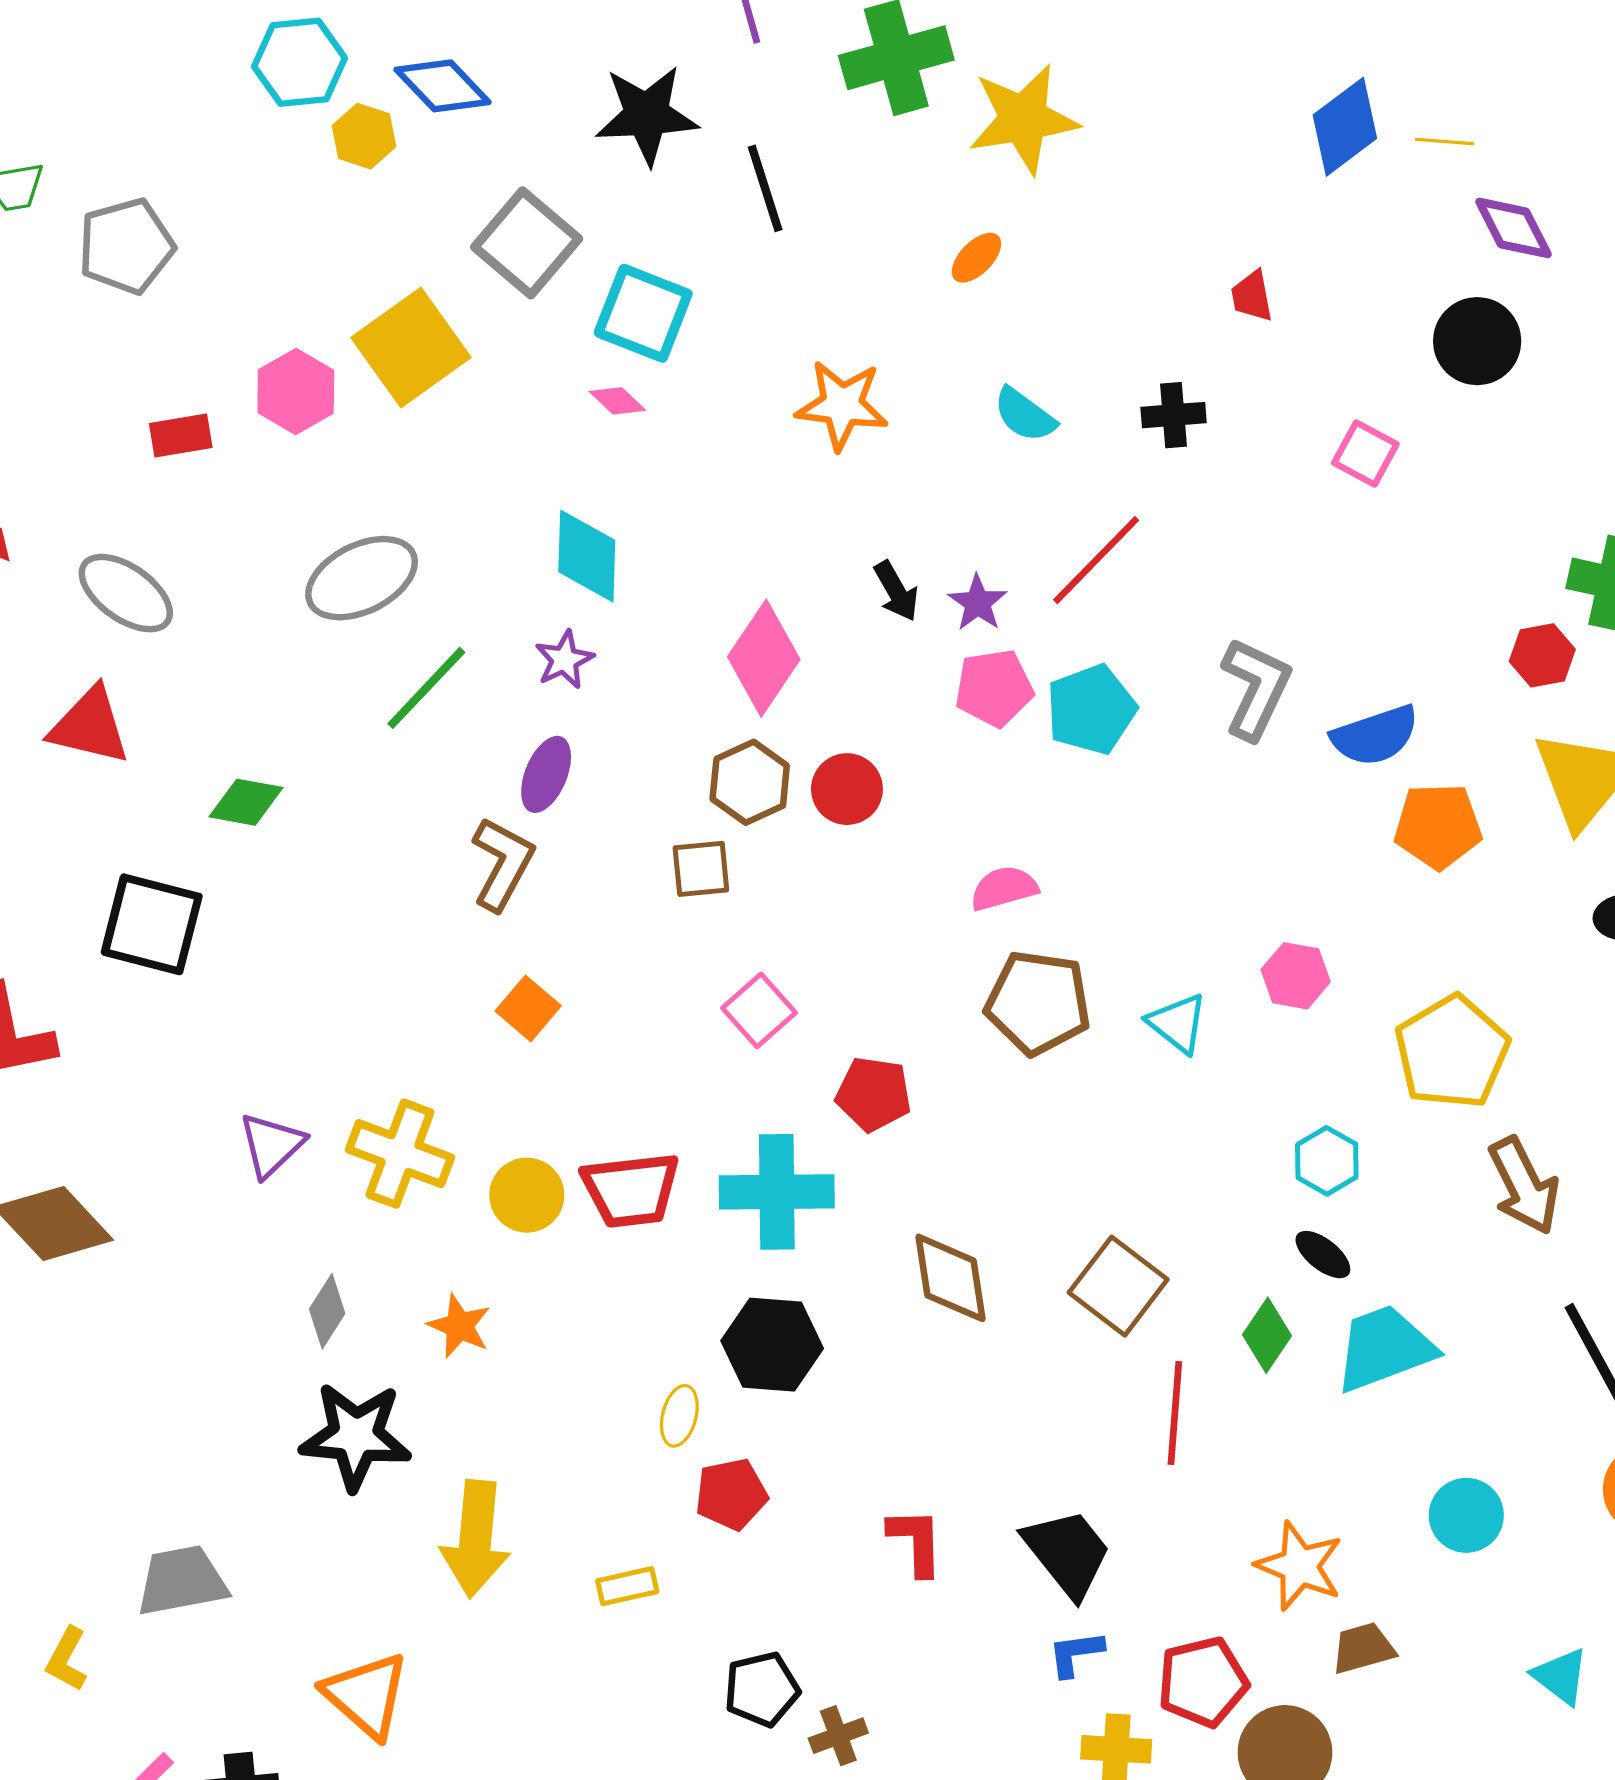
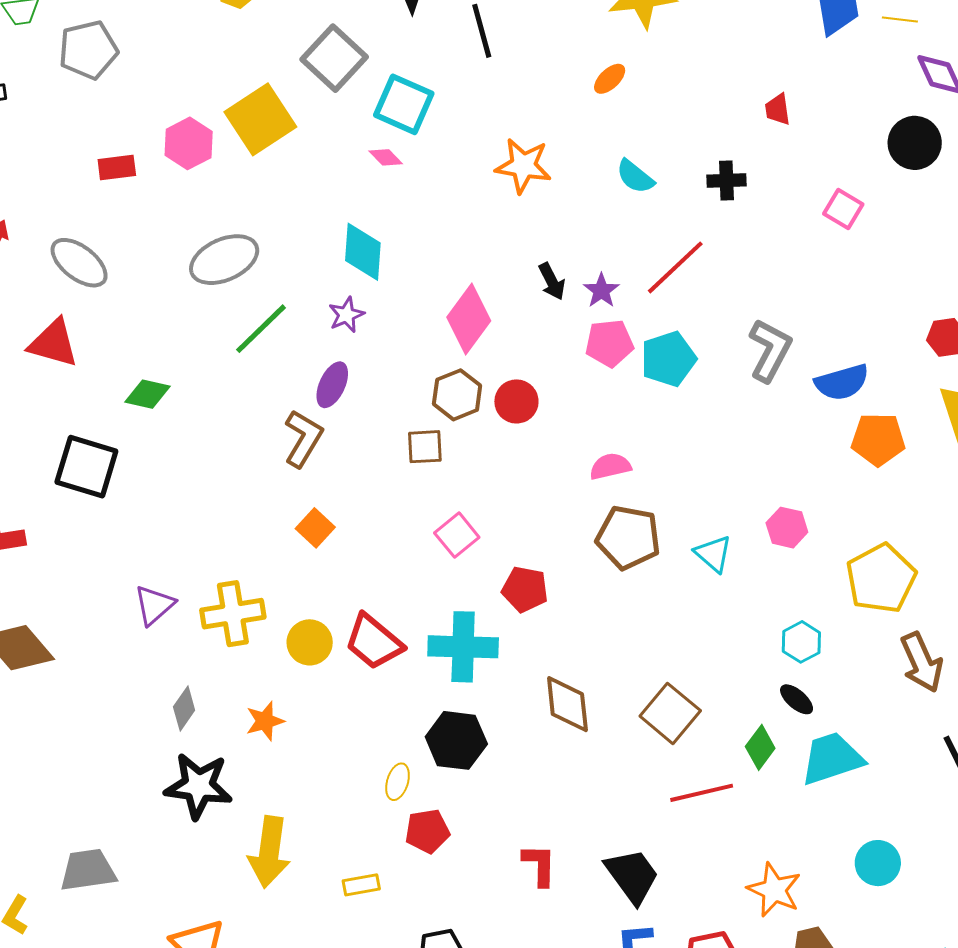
yellow cross: (400, 1154) -> (233, 614), turned -32
red trapezoid: (631, 1190) -> (374, 642), turned 44
orange star: (459, 1326) -> (265, 721), turned 30
red line: (1175, 1413) -> (702, 793), turned 70

